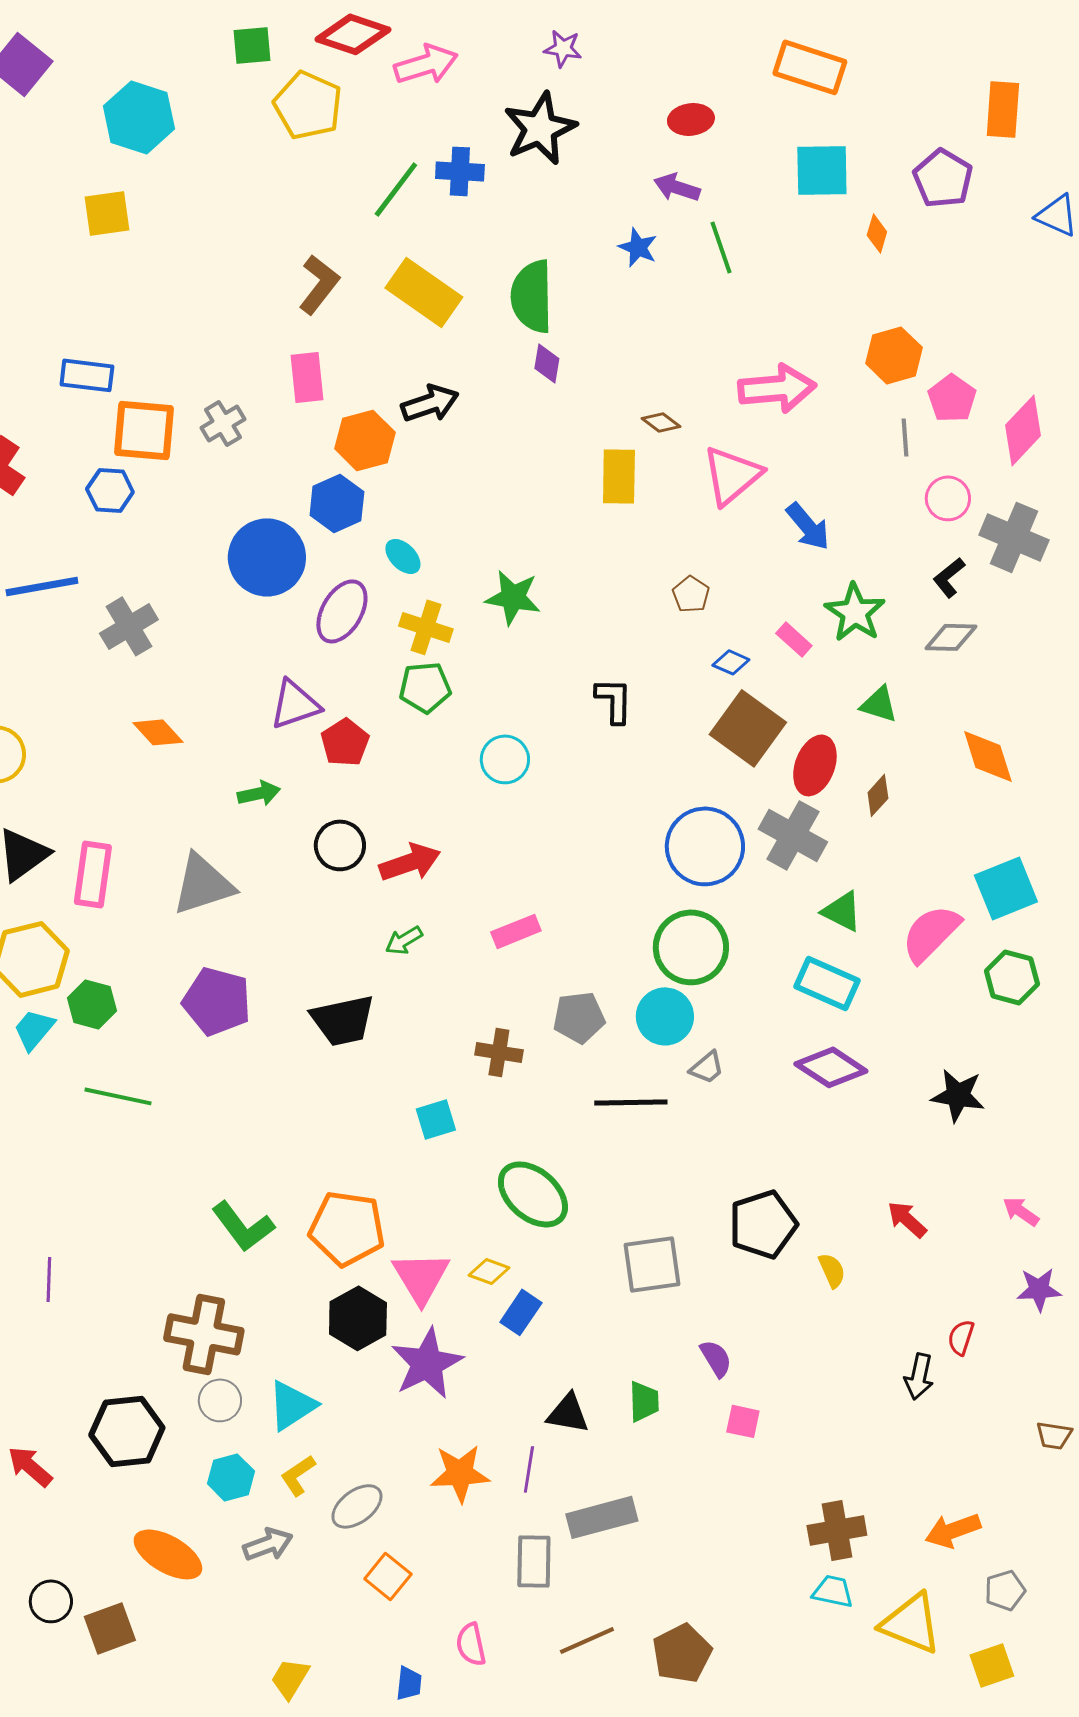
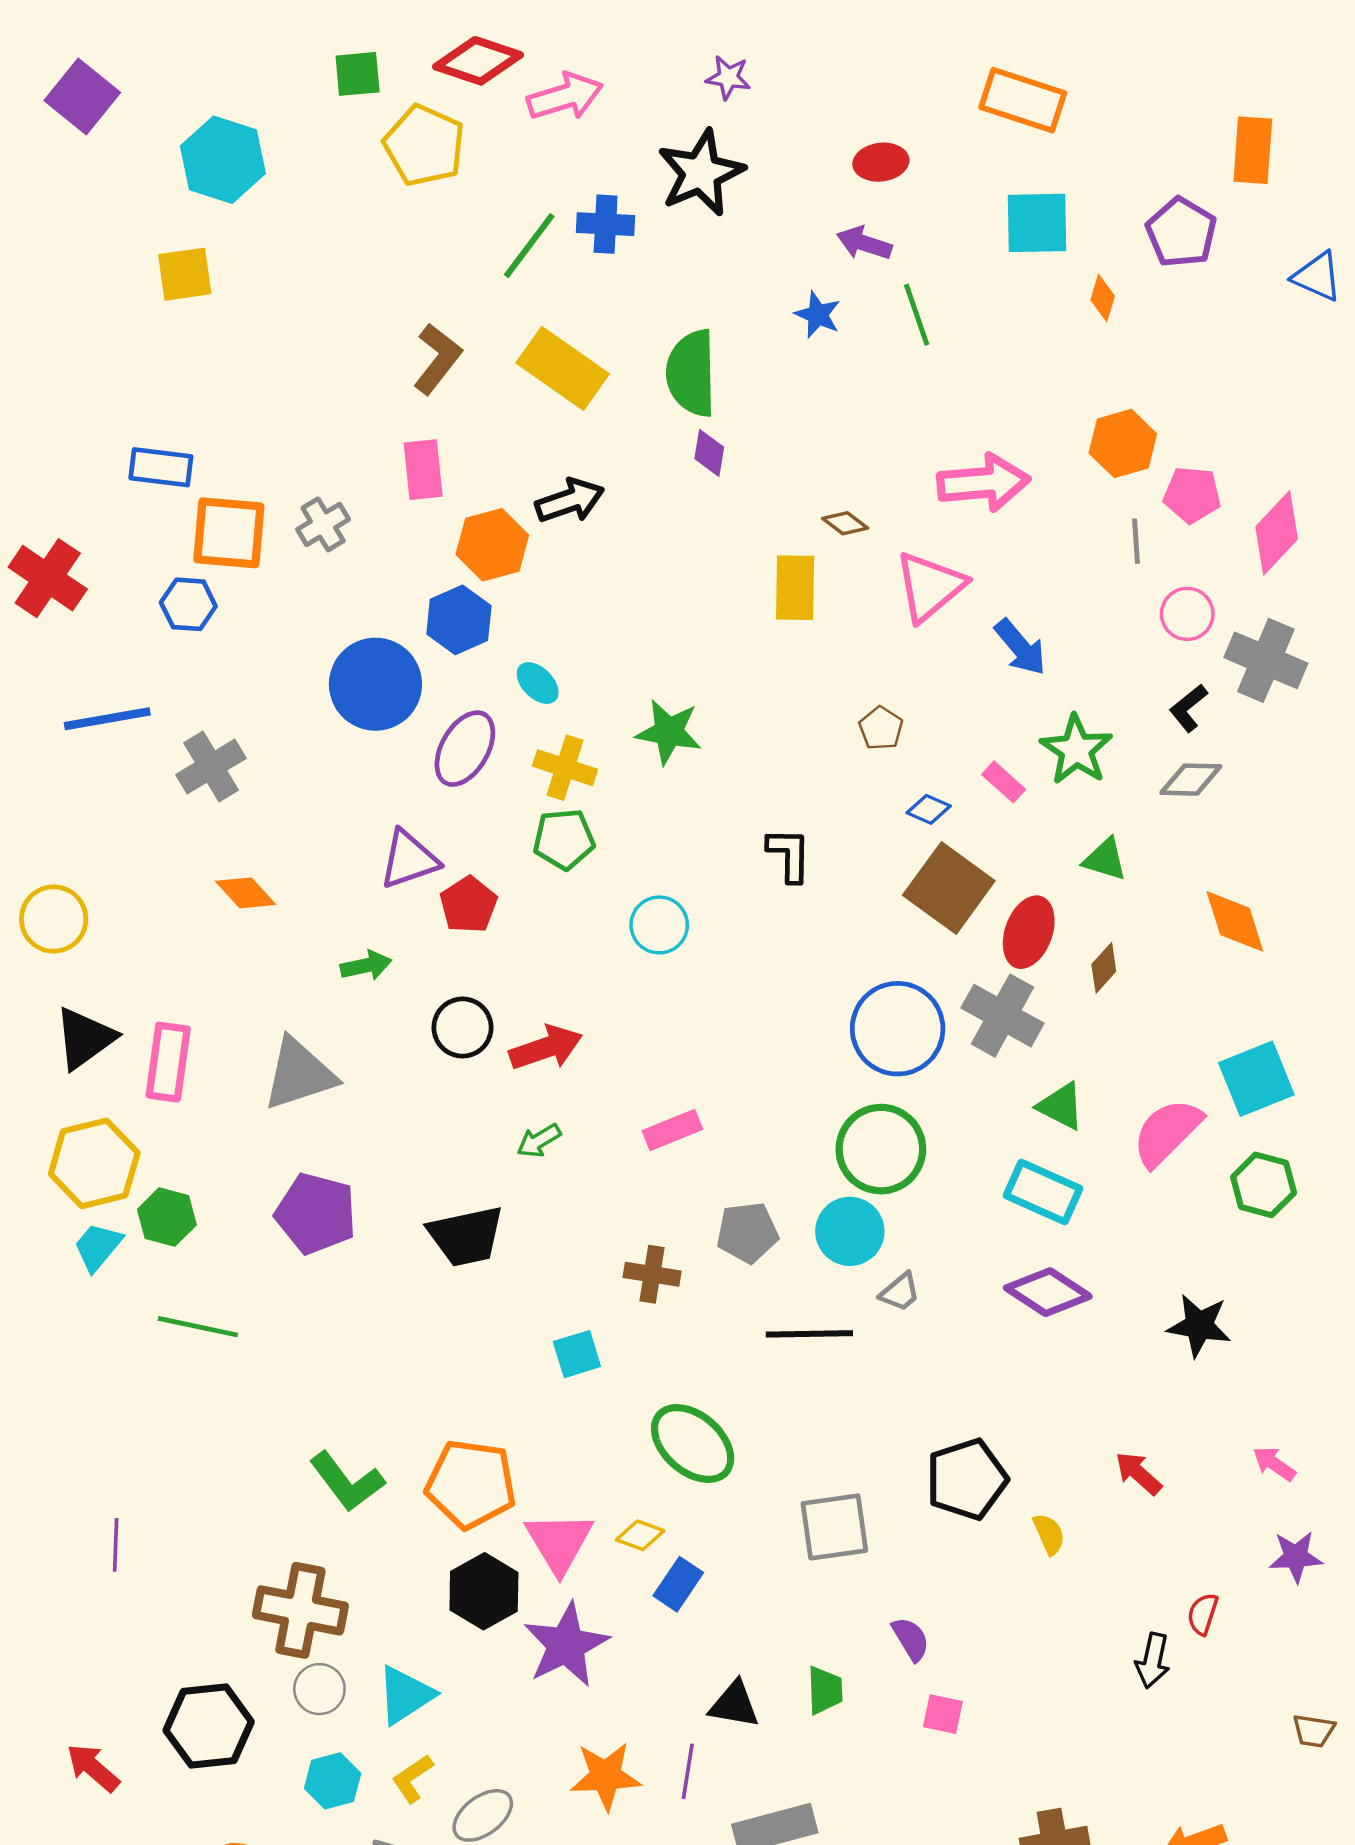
pink pentagon: (952, 398) -> (1192, 495), turned -30

